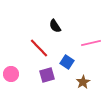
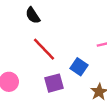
black semicircle: (55, 26) -> (33, 15), moved

